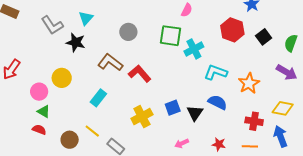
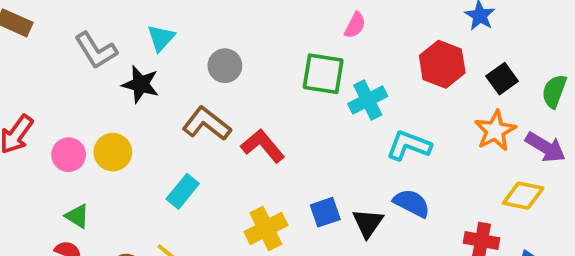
gray circle: (128, 32) -> (225, 66), moved
orange star: (249, 83) -> (495, 131), moved
pink circle: (39, 92) -> (69, 155), moved
yellow diamond: (283, 108) -> (523, 196), moved

